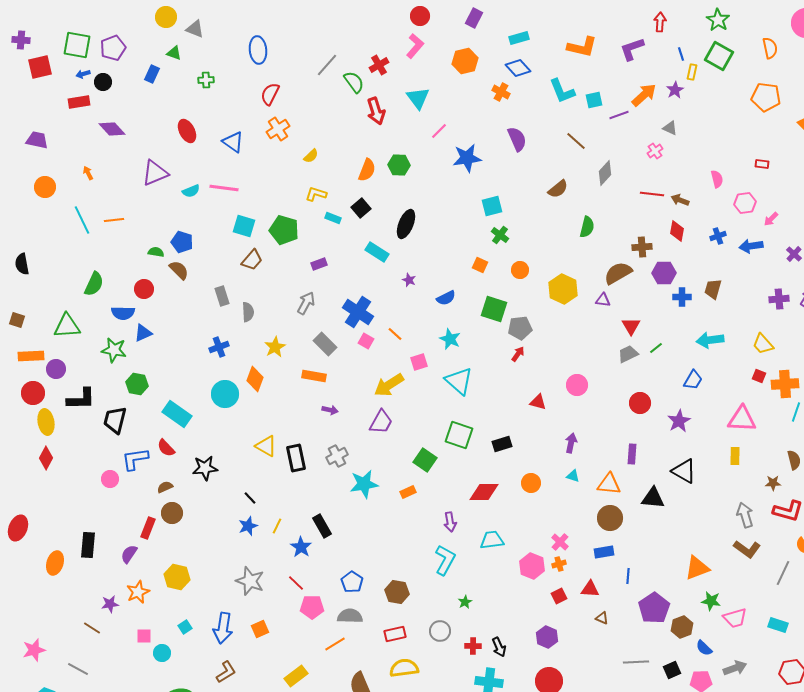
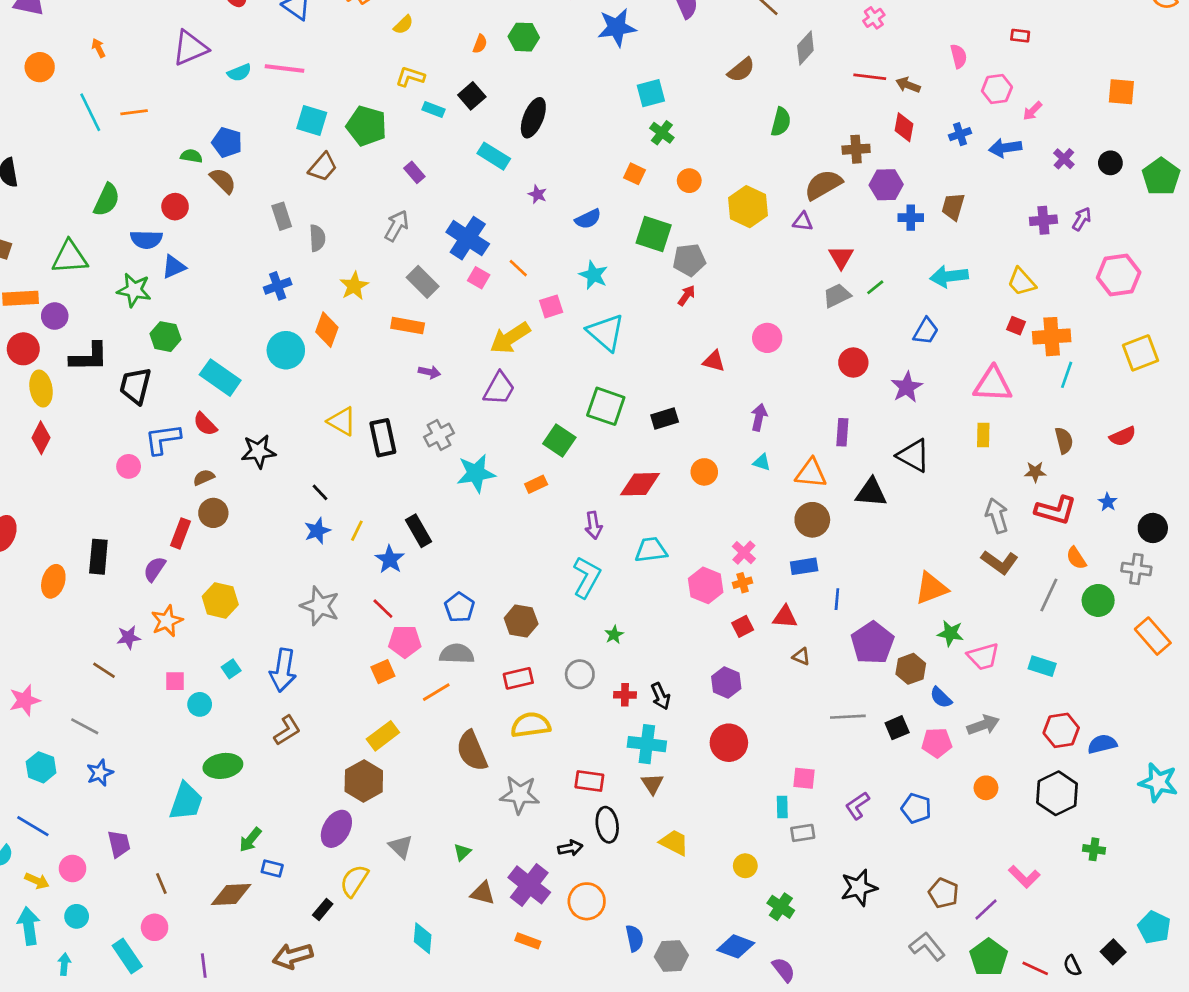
orange semicircle: (367, 170) -> (480, 44), size x0.6
purple rectangle: (319, 264) -> (414, 172), turned 70
orange square: (260, 629) -> (383, 672), moved

